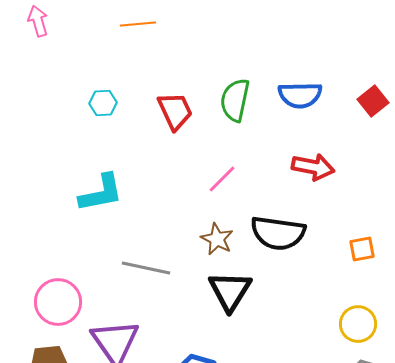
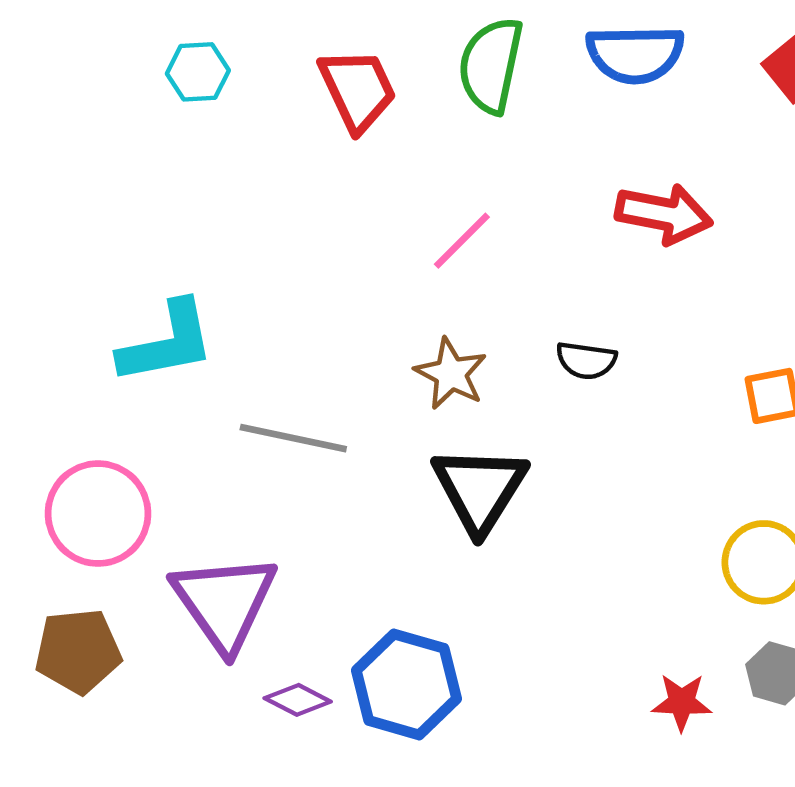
cyan L-shape: (101, 193) -> (167, 343), moved
black semicircle: (278, 233) -> (586, 360), size x0.5

